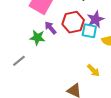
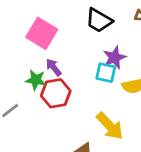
red hexagon: (73, 22) -> (56, 93), moved
yellow arrow: (93, 70) -> (110, 126), size x1.6

